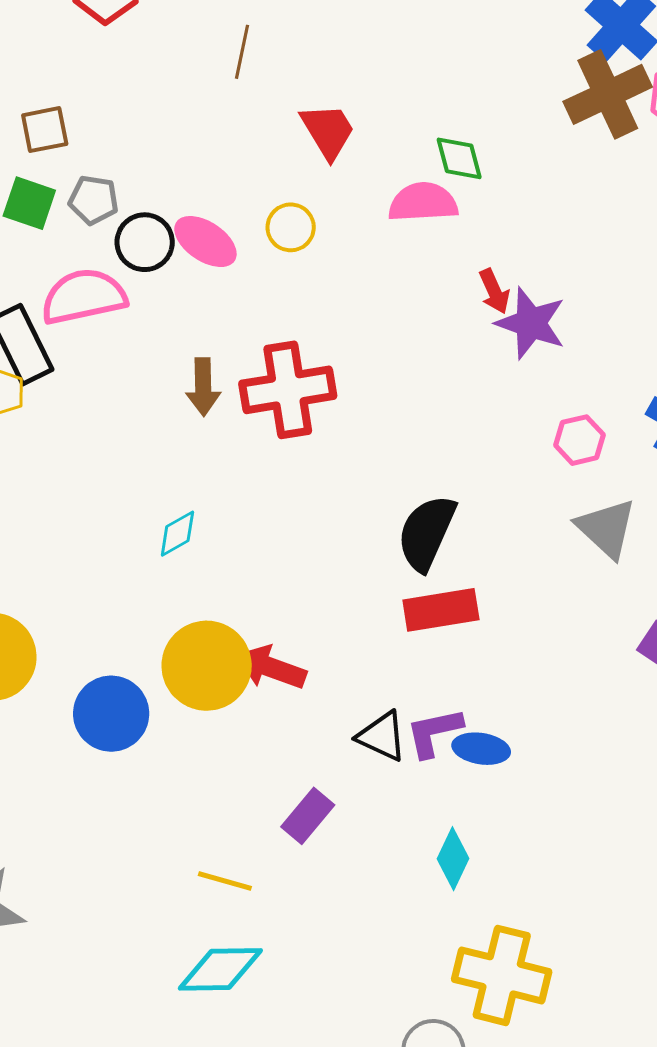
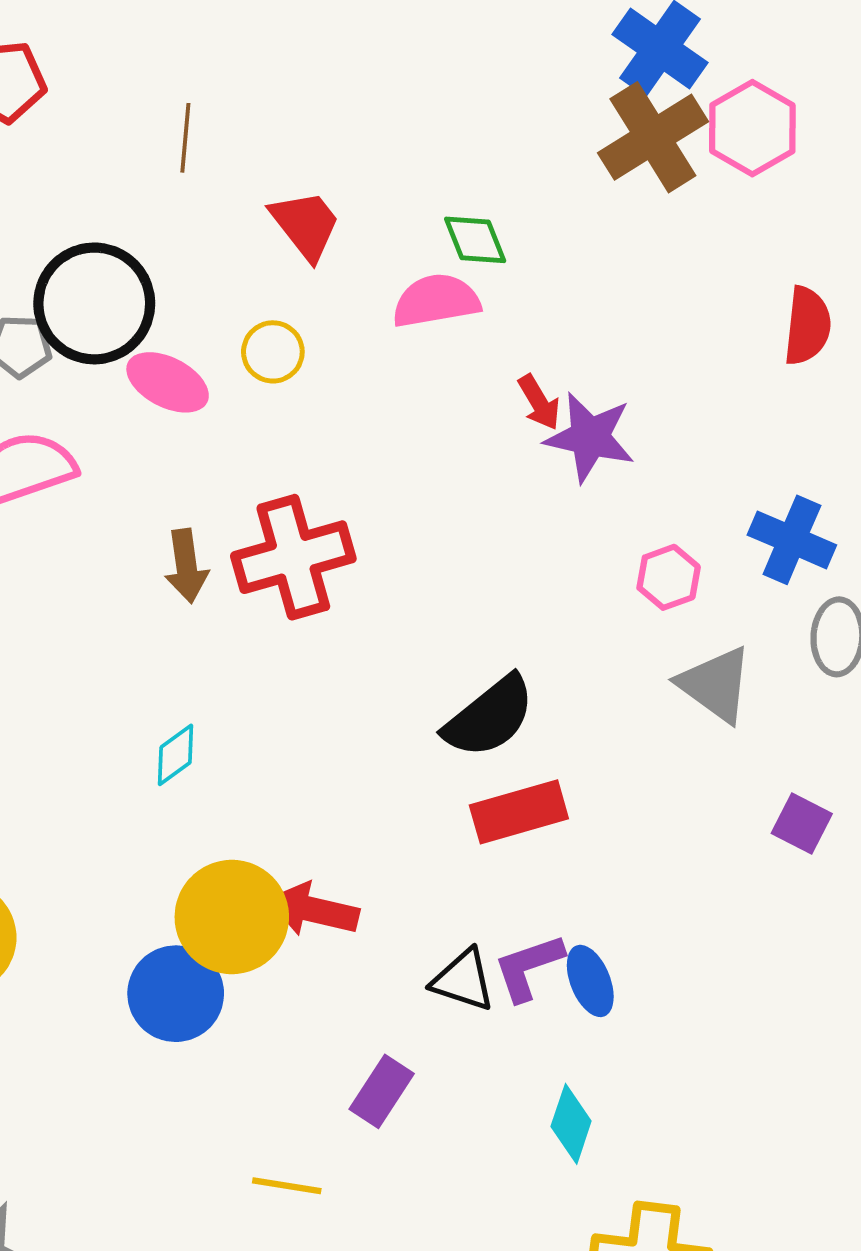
black circle: (145, 242) -> (94, 303), moved, size x1.6
black semicircle: (427, 533) -> (489, 717), turned -146
blue circle: (111, 714) -> (176, 994), moved
blue ellipse: (481, 749) -> (590, 981), turned 66

